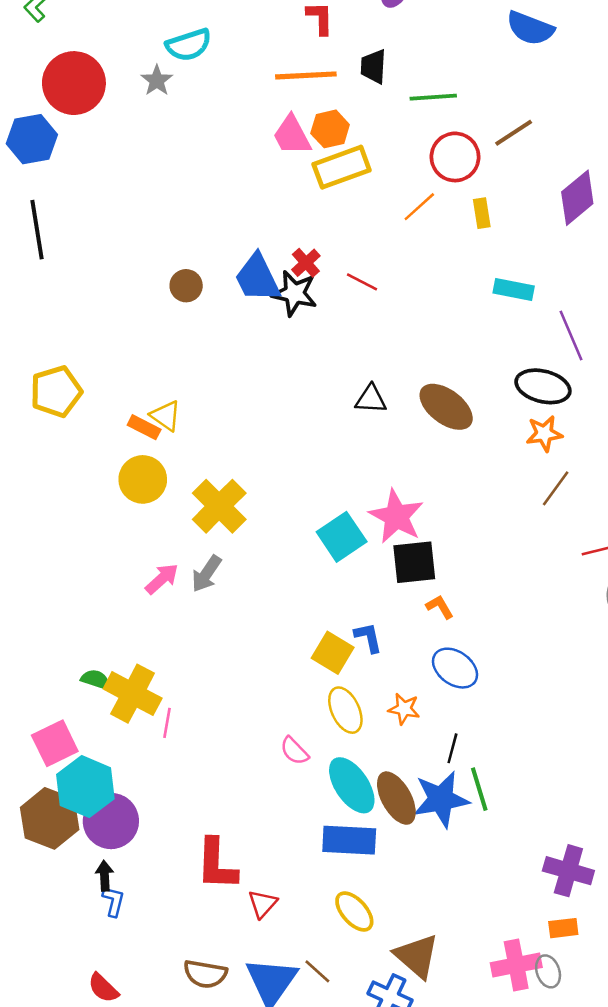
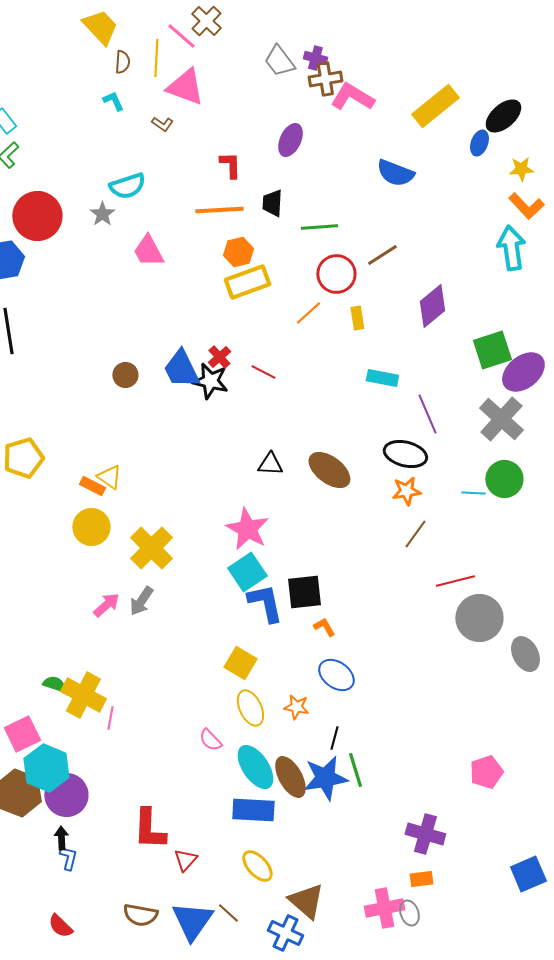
pink trapezoid: (292, 135) -> (148, 251), moved
pink star: (396, 516) -> (247, 529), moved
blue L-shape: (368, 637) -> (265, 603), moved, size x1.6

